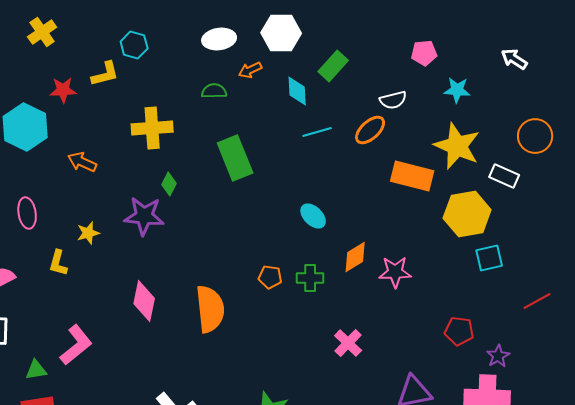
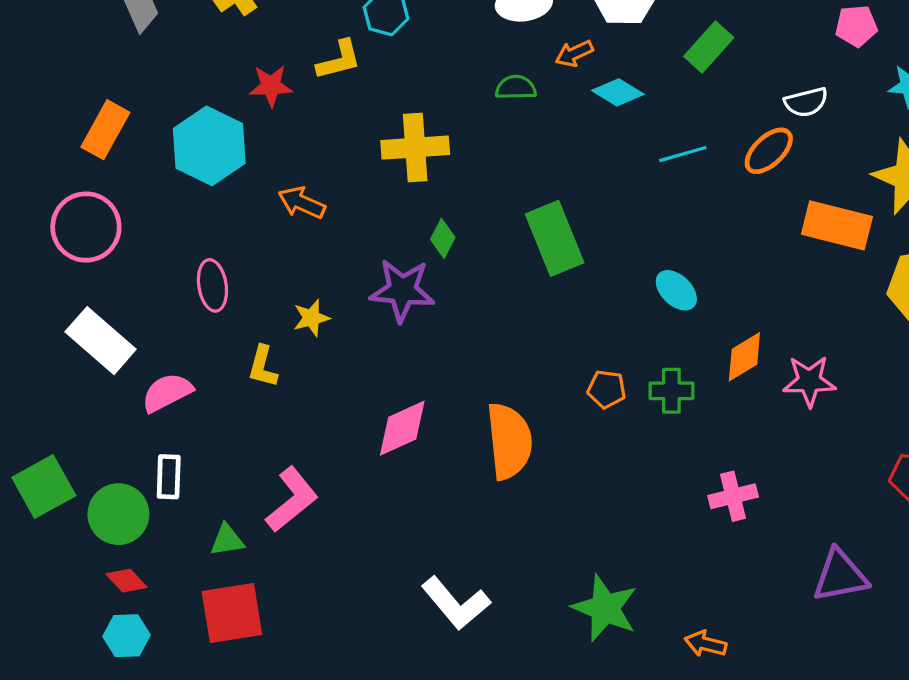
cyan diamond: (297, 91) -> (618, 92), moved, turned -56
green rectangle: (235, 158) -> (555, 238), moved
pink diamond: (144, 301) -> (402, 428), turned 54
pink cross: (348, 343) -> (733, 496), turned 32

